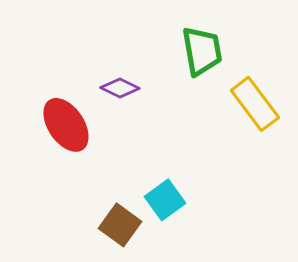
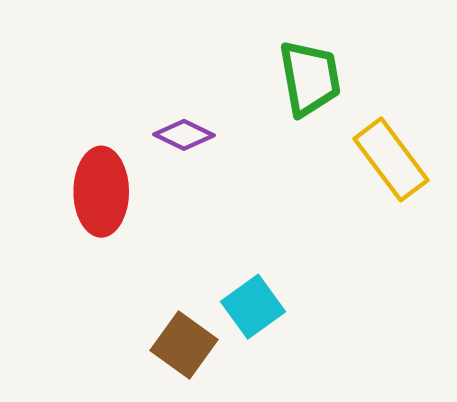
red ellipse: (66, 125) -> (101, 192), turned 34

